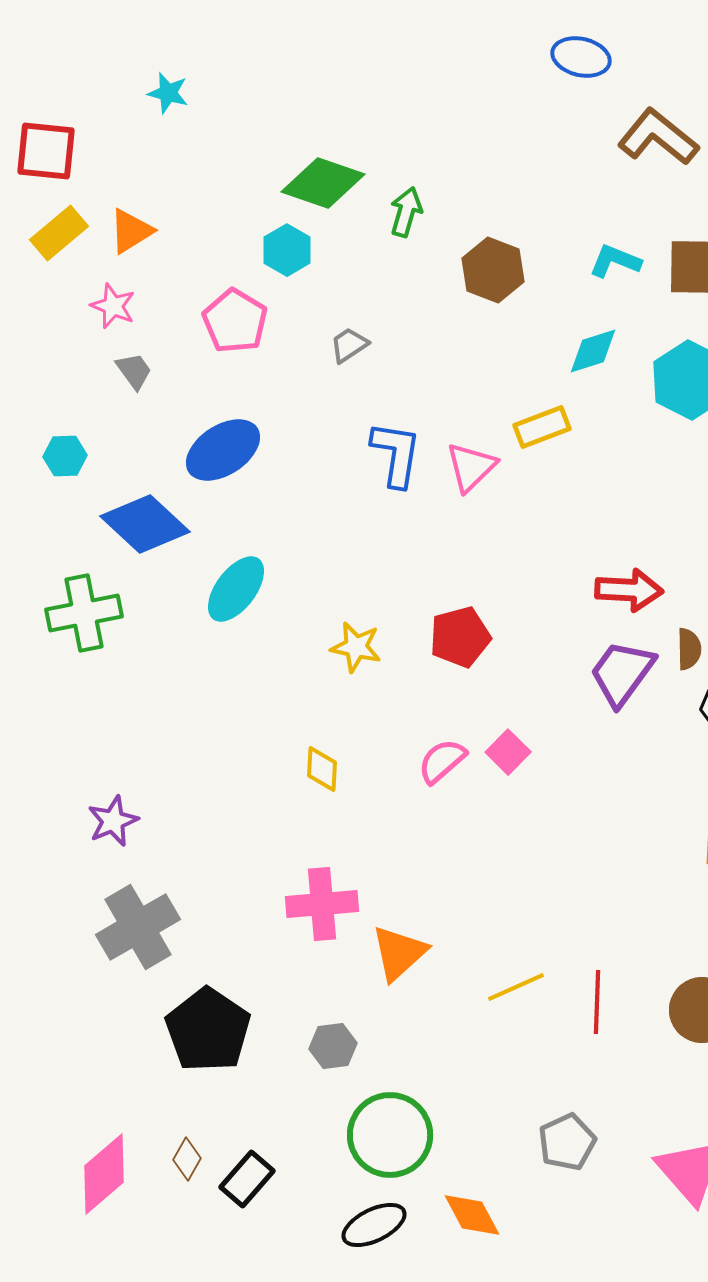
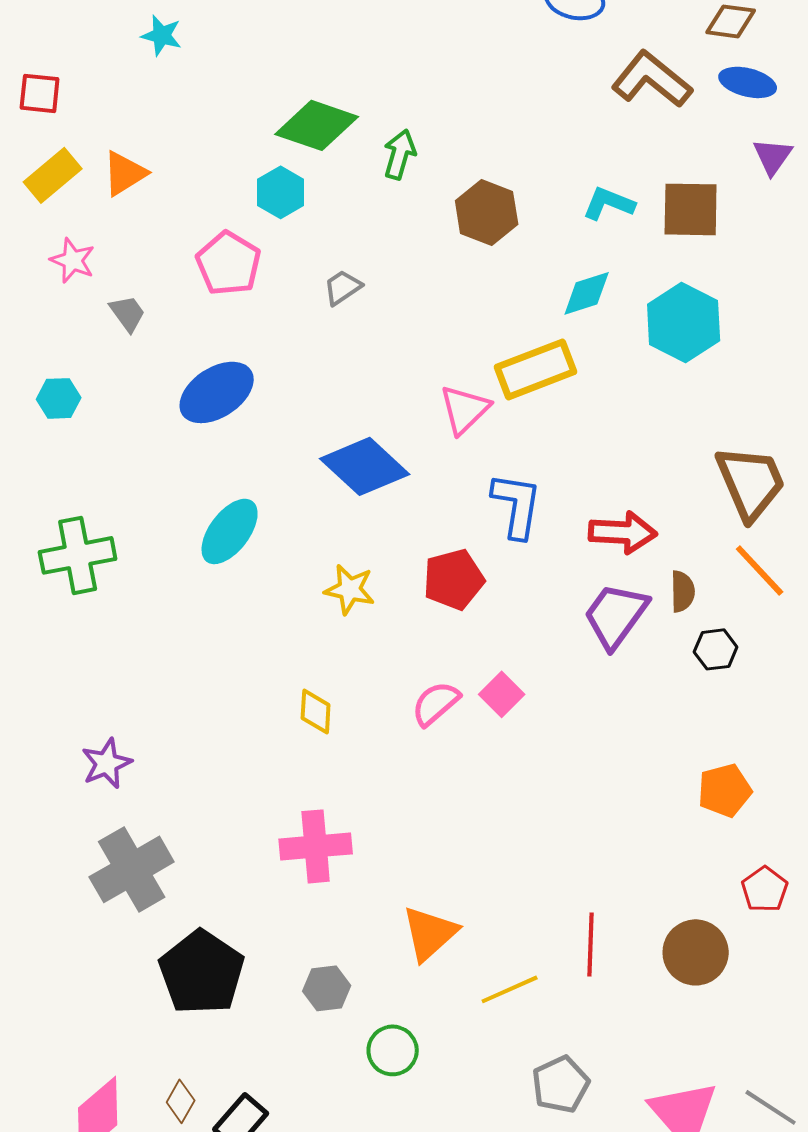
red square: (46, 151) -> (40, 93), size x0.7
pink star: (113, 306) -> (73, 260), moved
yellow rectangle: (542, 427) -> (536, 369), size x1.4
blue L-shape: (396, 454) -> (517, 505), moved
blue diamond: (145, 524) -> (365, 466), moved
orange triangle: (399, 953) -> (430, 933), moved
yellow line: (516, 987) -> (510, 989), moved
green circle: (390, 1135) -> (393, 1050), moved, size x0.6

